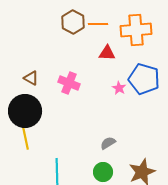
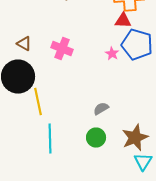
red triangle: (107, 53) -> (123, 21), moved
yellow line: (25, 136) -> (38, 102), moved

